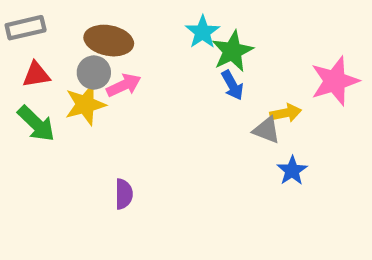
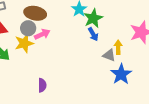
yellow arrow: (286, 113) -> (118, 47), turned -80
blue star: (292, 171) -> (121, 74), size x1.5

